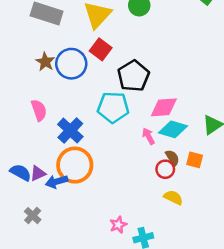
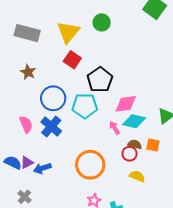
blue circle: (71, 64) -> (53, 98), moved
pink semicircle: (39, 110) -> (26, 124), moved
brown semicircle: (172, 158) -> (135, 144), turned -40
orange circle: (75, 165) -> (90, 165), moved

